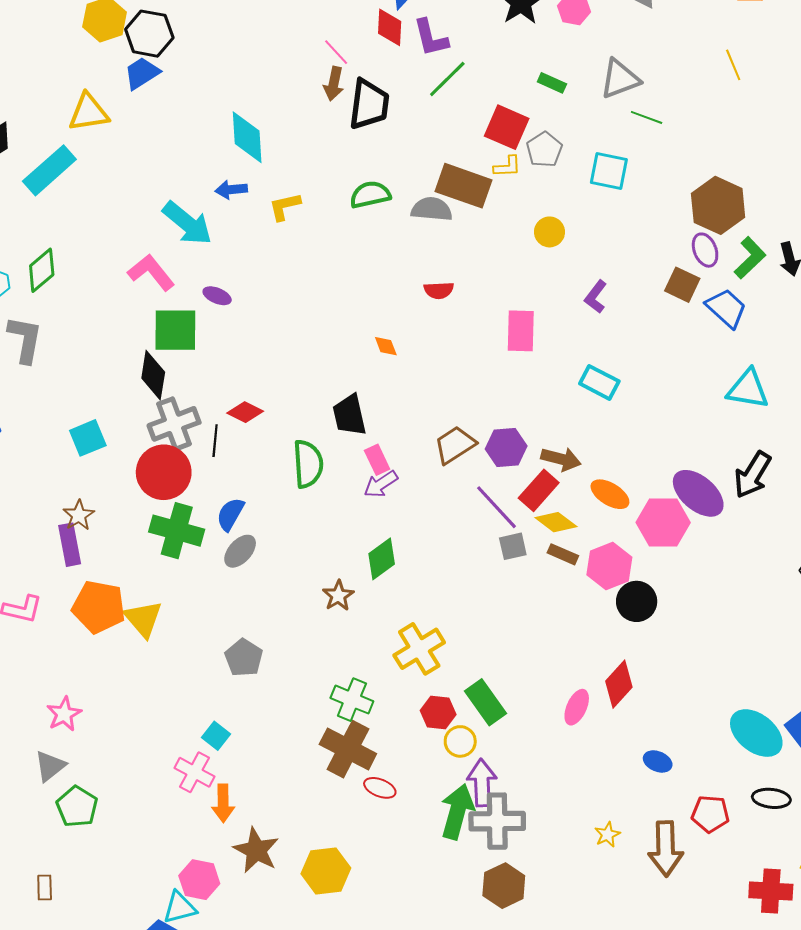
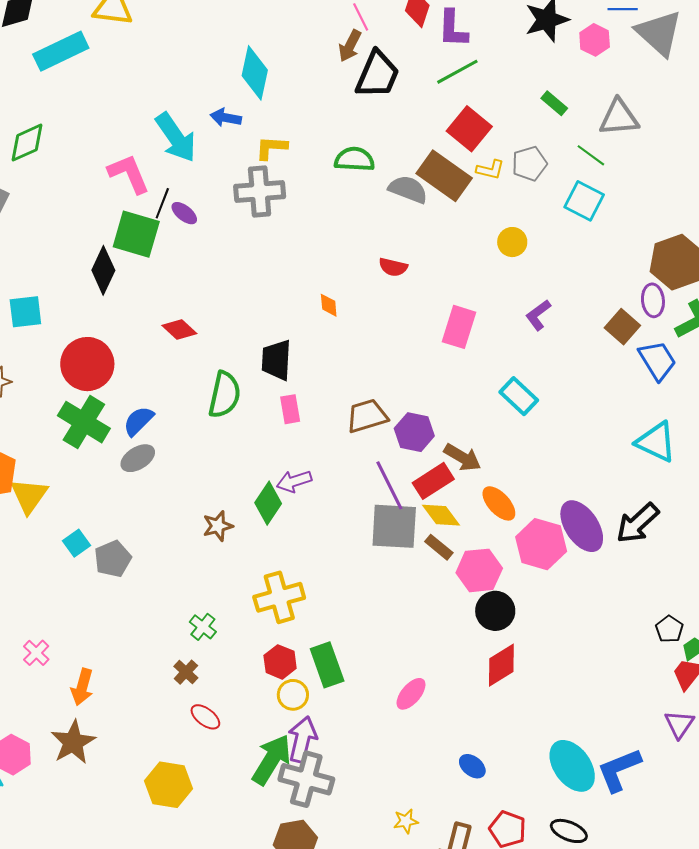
green line: (647, 117) -> (591, 155), moved
red square: (507, 127) -> (469, 129), moved
gray cross: (174, 424) -> (260, 192), moved
black line: (215, 441) -> (162, 203), moved
purple arrow: (381, 484) -> (294, 481), moved
gray square: (513, 546) -> (394, 526), size x1.8
green diamond: (382, 559) -> (268, 503), turned -36
red diamond: (619, 684) -> (501, 665), moved
green cross: (352, 700) -> (203, 627), size x0.7
cyan square: (216, 736) -> (76, 543), moved
brown cross: (348, 749) -> (186, 672), size x0.5
pink cross: (194, 772) -> (36, 653), size x0.7
orange arrow: (223, 803) -> (82, 687), moved
yellow hexagon: (326, 871) -> (168, 785), moved

